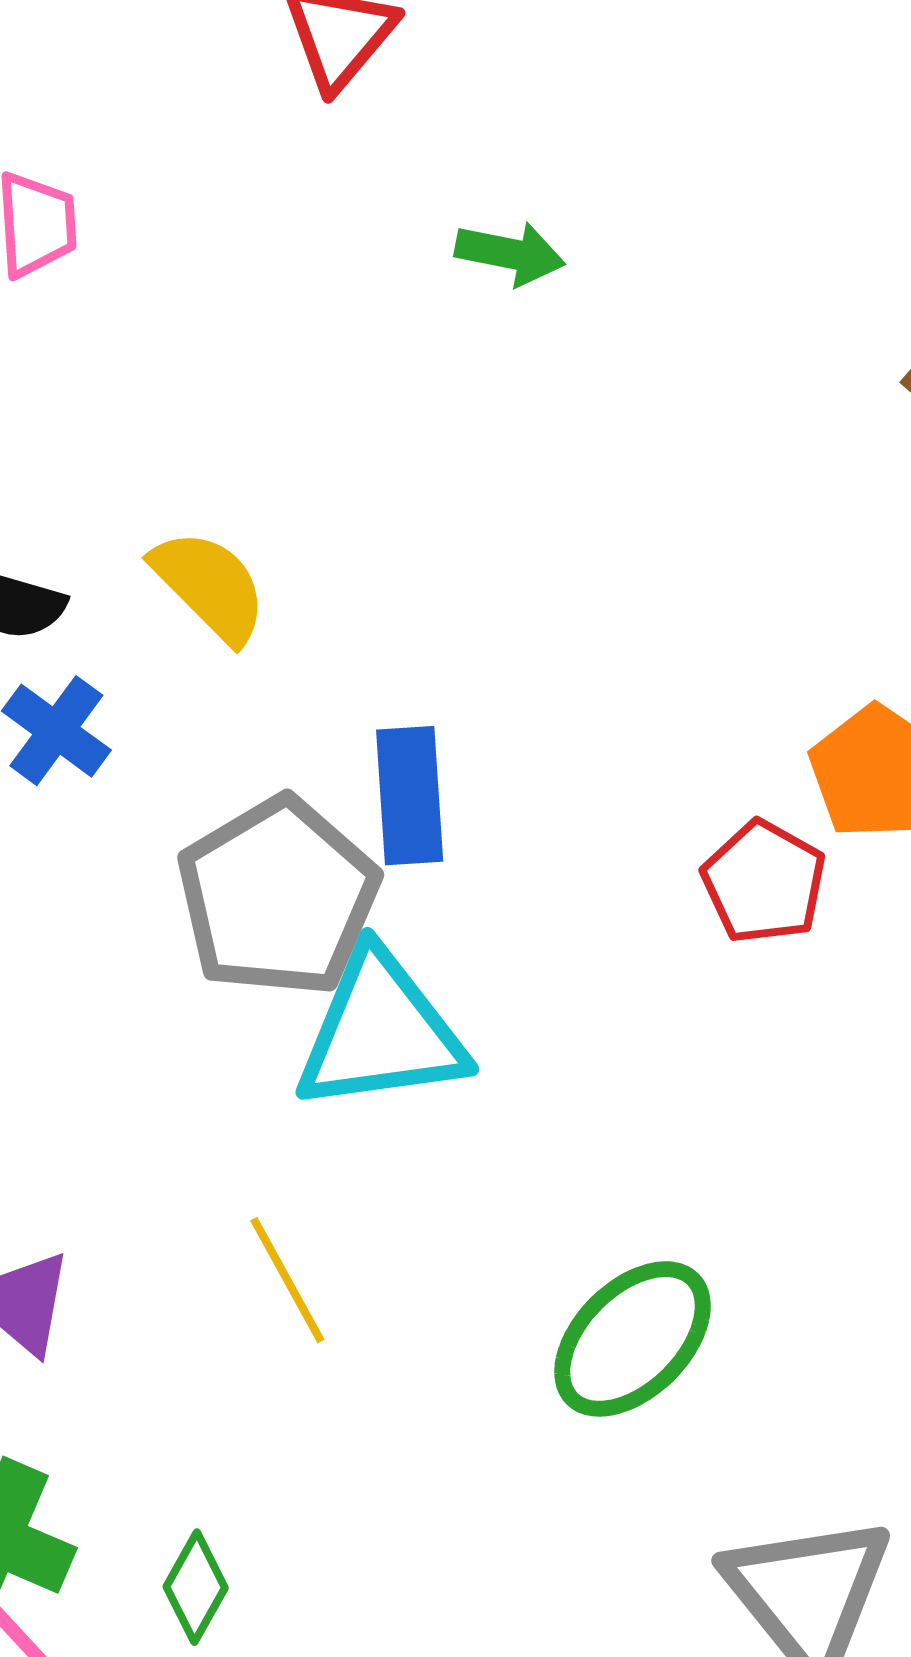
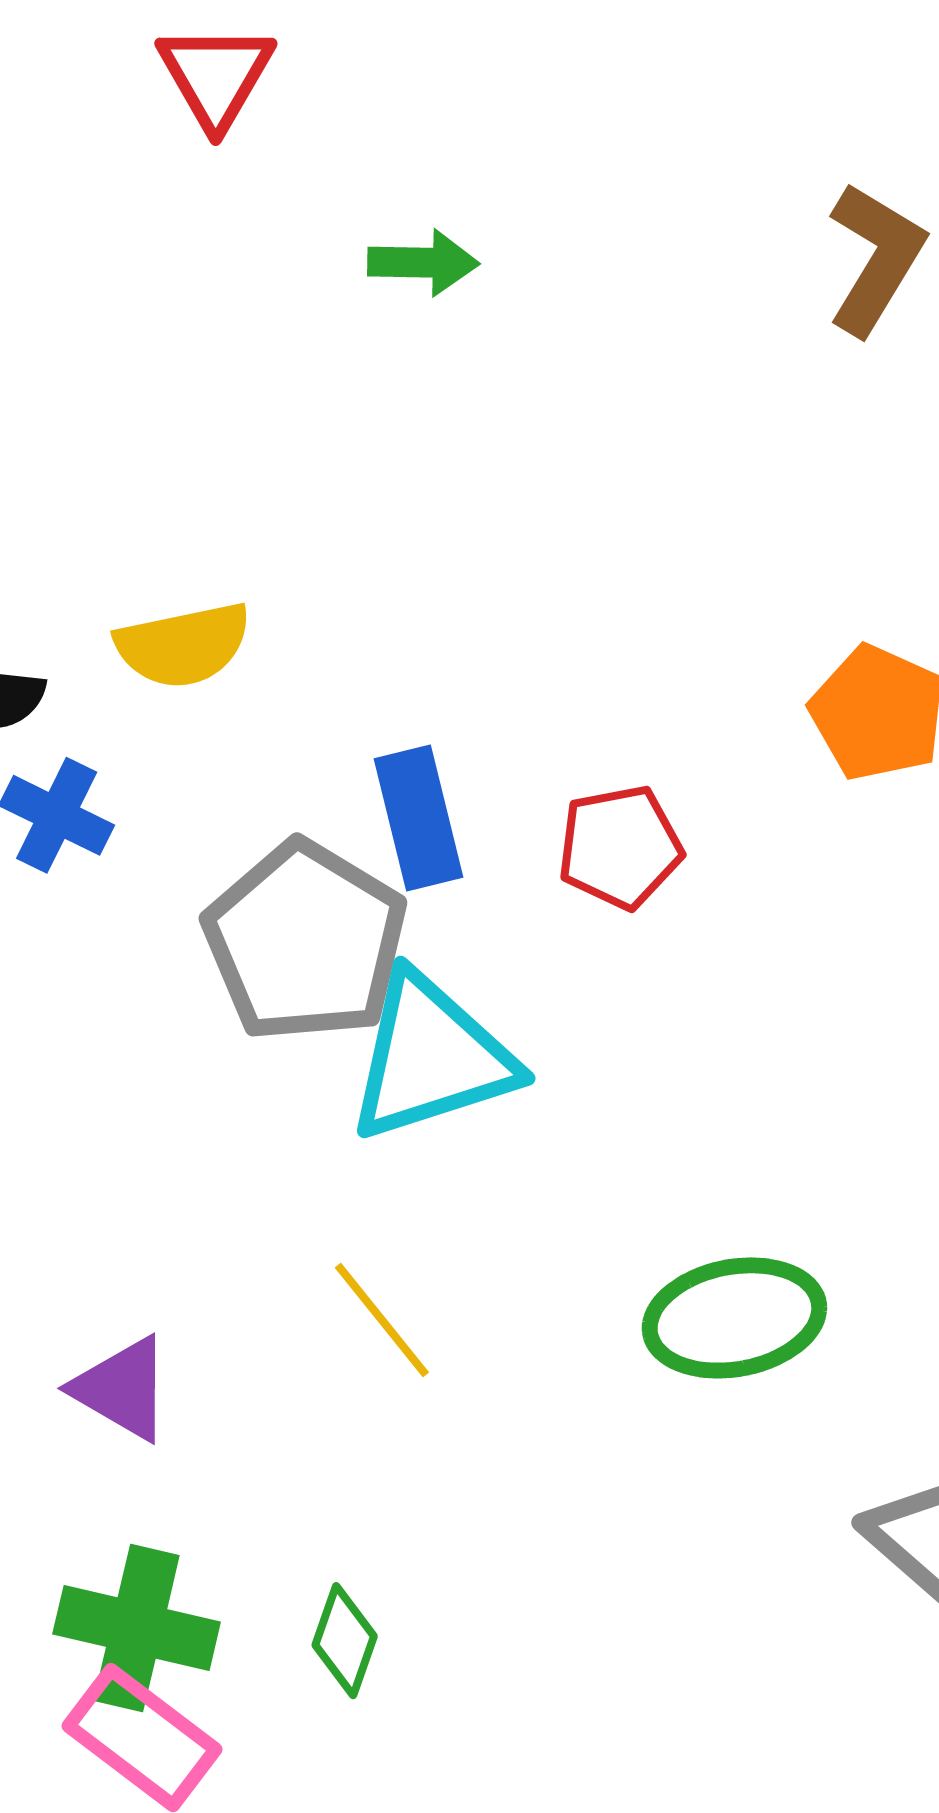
yellow semicircle: (210, 586) -> (183, 645), turned 133
red pentagon: (764, 882) -> (620, 847), moved, turned -30
green ellipse: (632, 1339) -> (734, 1318), turned 44

